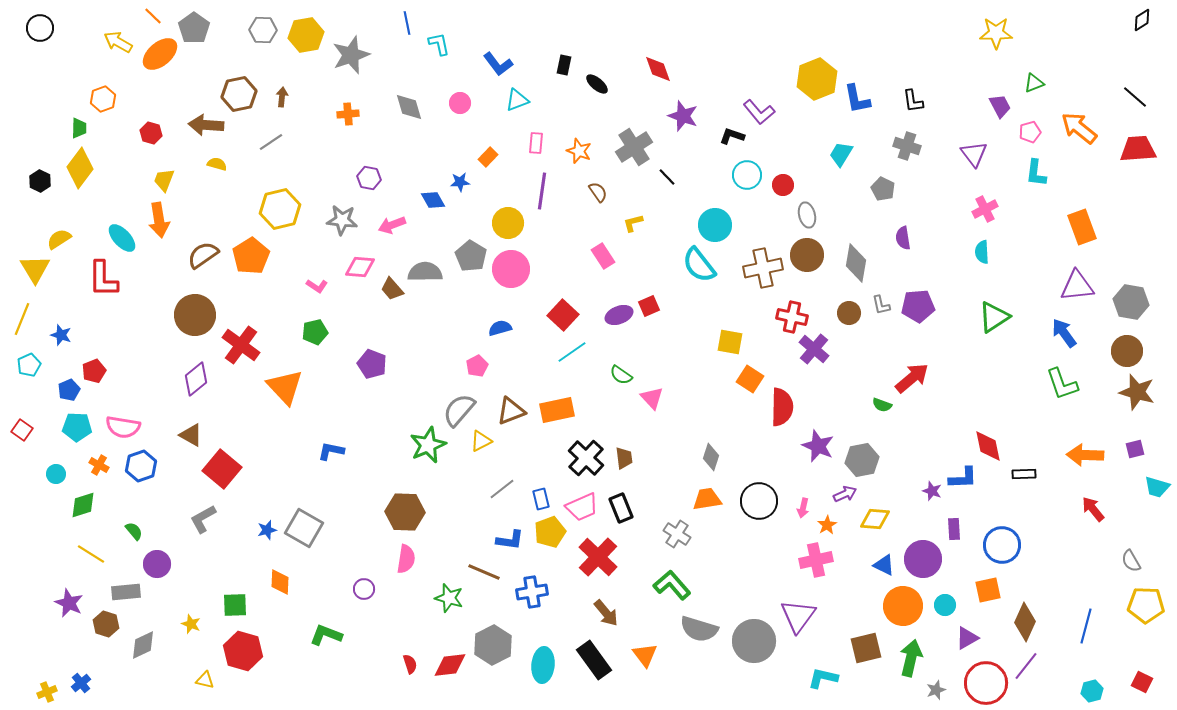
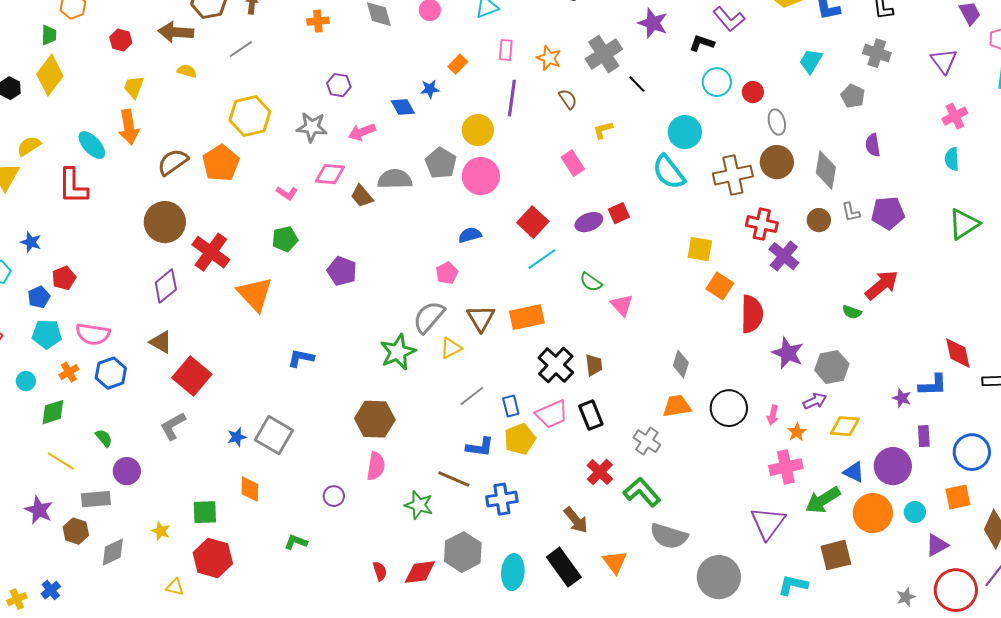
brown triangle: (511, 411) -> (481, 318), turned -40
orange cross: (99, 465) -> (69, 372), turned 30
red cross: (598, 557) -> (600, 472), moved, size x0.7
green L-shape: (326, 635) -> (296, 542), size x0.7
gray circle: (754, 641) -> (719, 577), moved
green arrow: (911, 658) -> (823, 500), moved, turned -135

